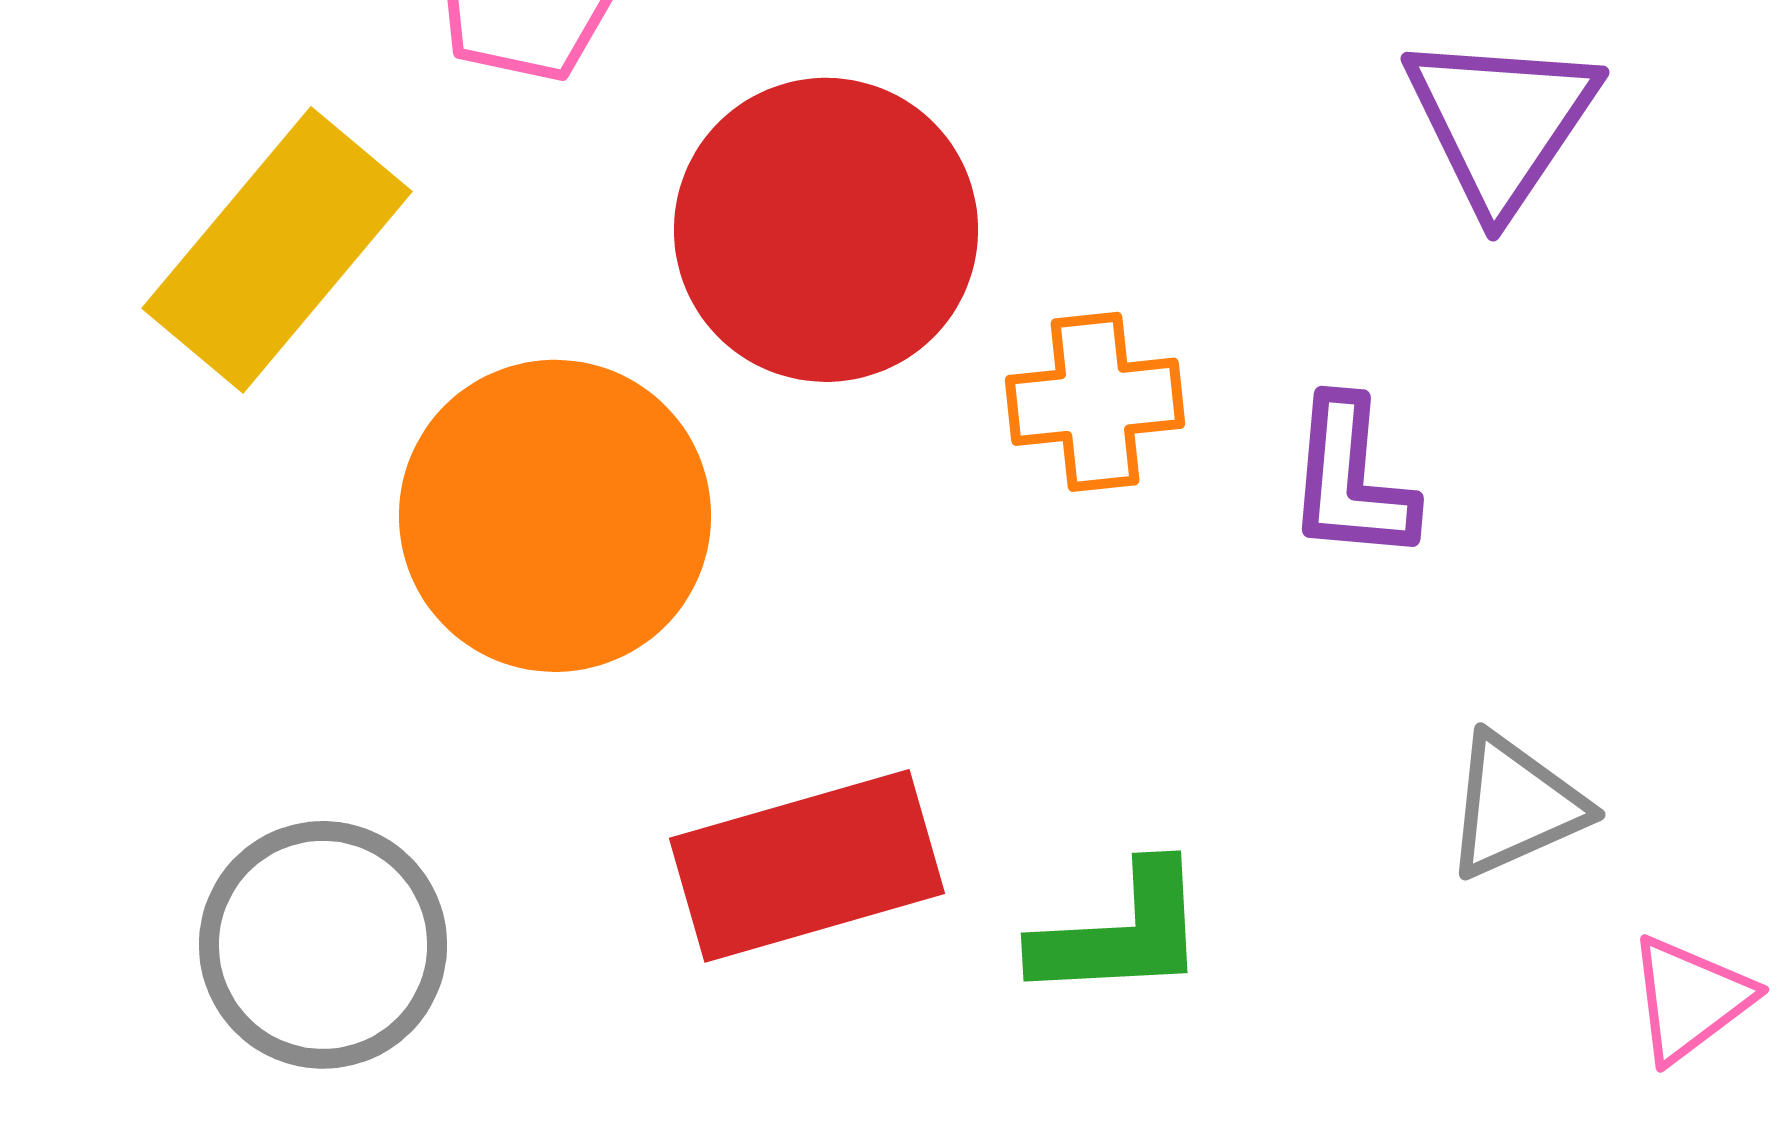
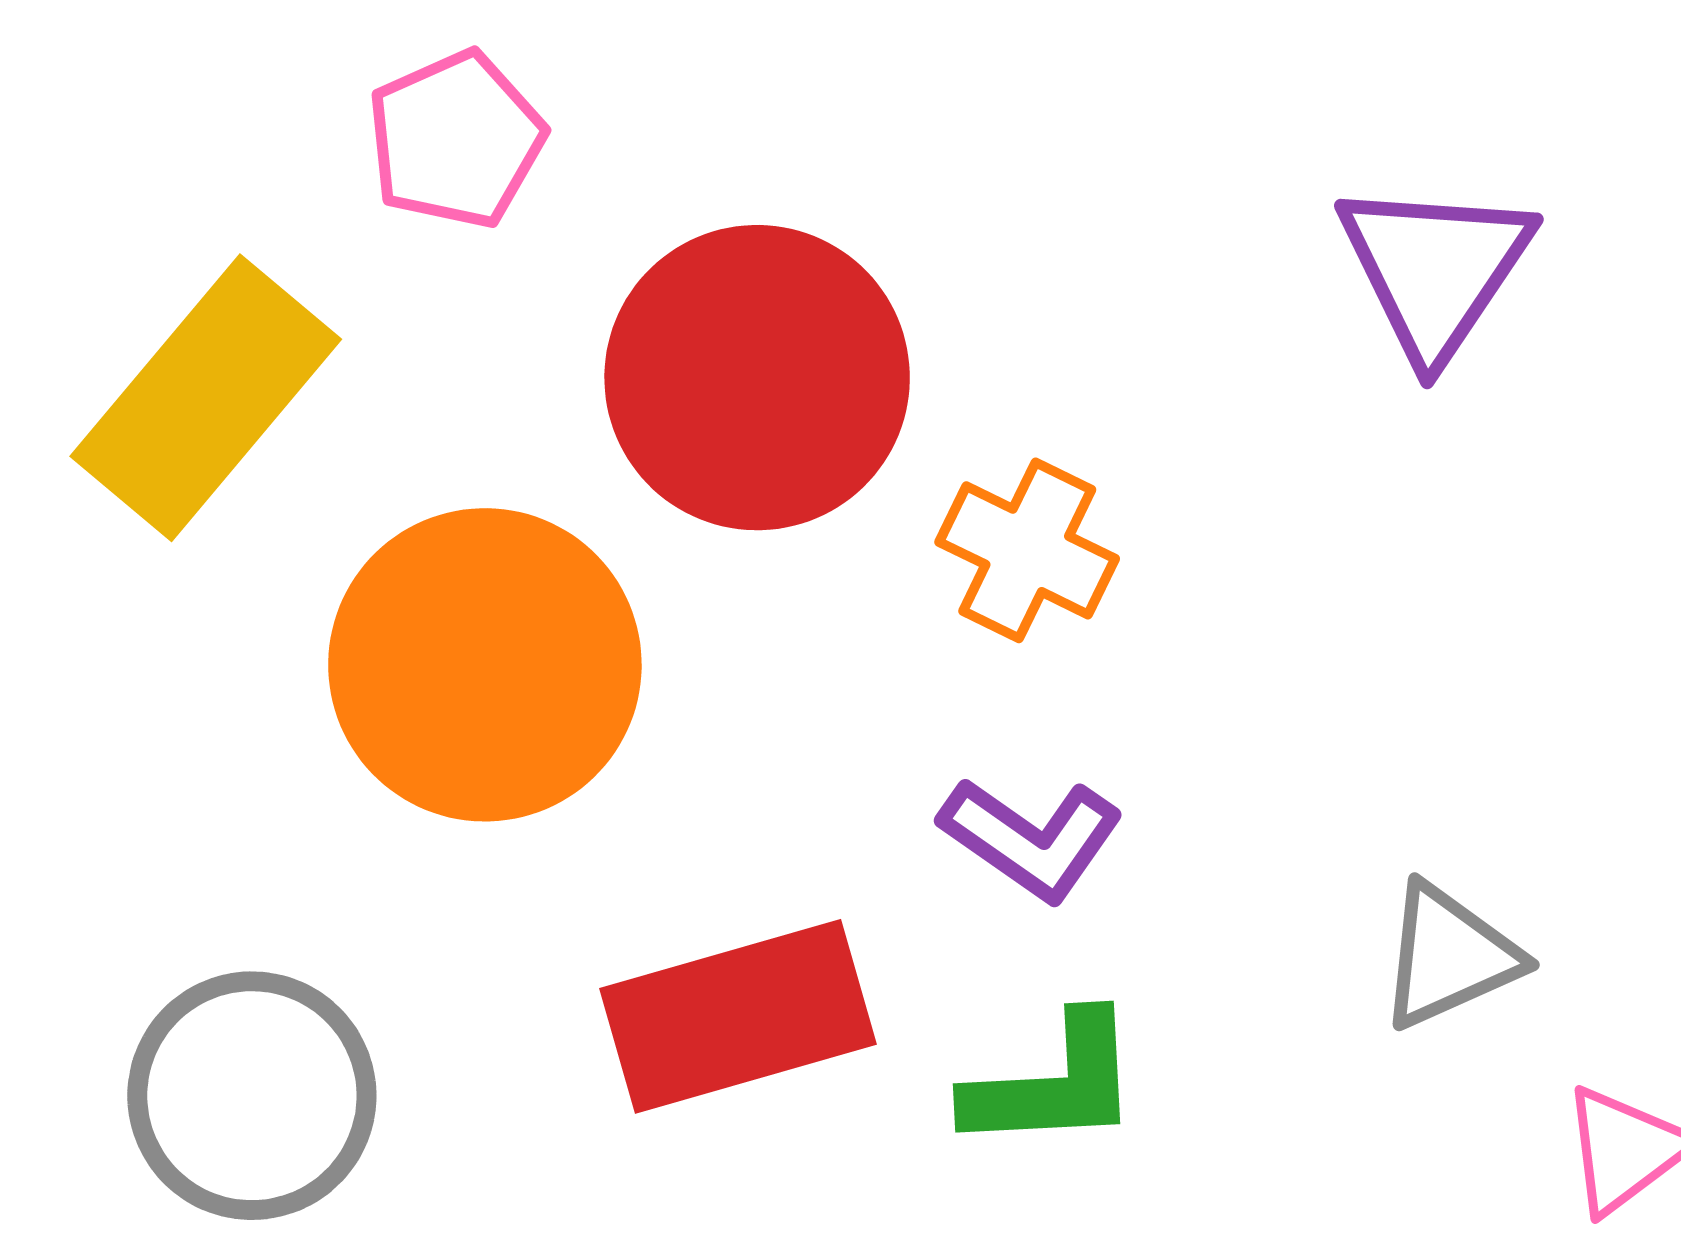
orange cross: (1095, 402) -> (1027, 550), turned 32
purple L-shape: (1351, 480) -> (1031, 839), moved, turned -60

